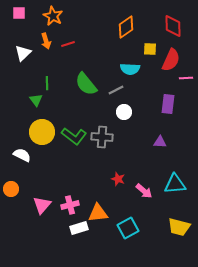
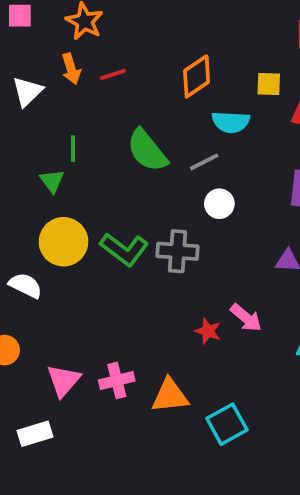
orange diamond: (126, 27) -> (197, 76), moved
pink arrow: (144, 191) -> (246, 318), moved
white rectangle: (79, 228) -> (35, 434), moved

